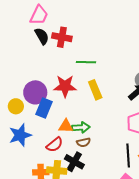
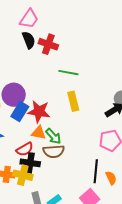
red star: (65, 86) -> (39, 112), moved
green arrow: (81, 127) -> (53, 136), turned 42
brown semicircle: (83, 142) -> (54, 151), size x1.5
black cross: (74, 162) -> (30, 163), moved, turned -30

